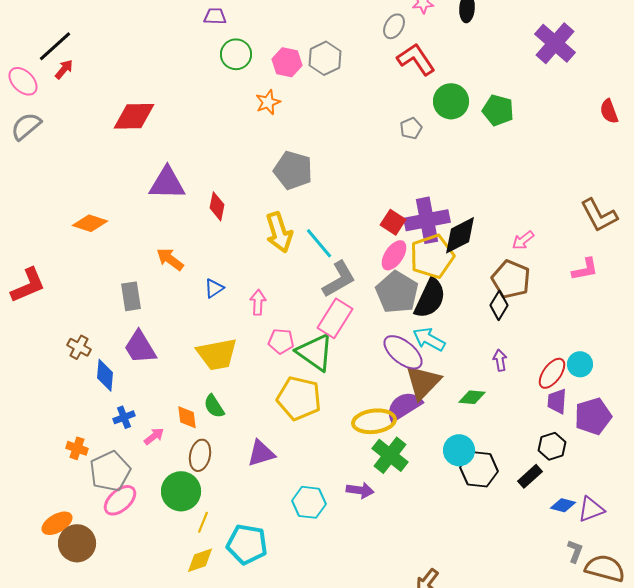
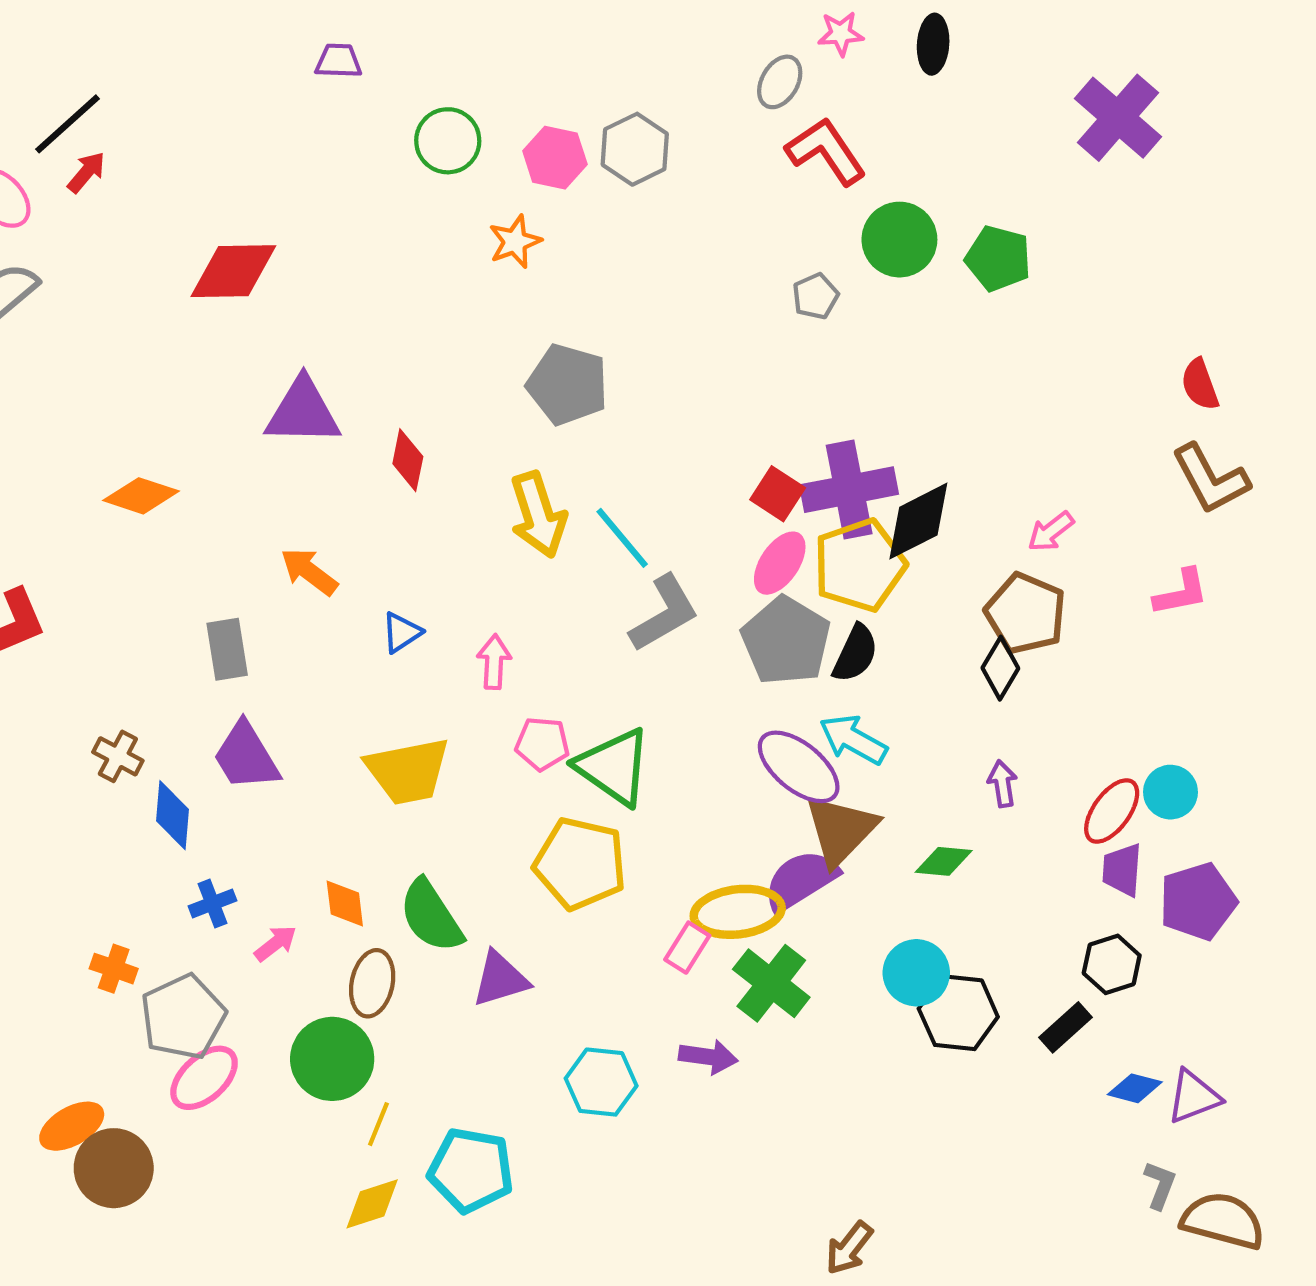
purple trapezoid: (215, 16) -> (339, 61), moved
red semicircle: (609, 111) -> (1200, 384), moved
black semicircle: (430, 298) -> (855, 653), size x0.7
pink rectangle: (335, 318) -> (687, 948), moved, size x0.6
green semicircle: (214, 406) -> (431, 916), moved, size x1.5

